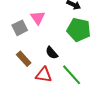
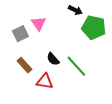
green pentagon: (79, 30) -> (94, 27), moved
green line: (72, 75) -> (76, 66), moved

